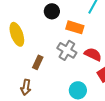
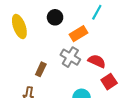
orange rectangle: (75, 27) -> (78, 34), turned -48
yellow ellipse: (17, 34) -> (19, 26), moved

